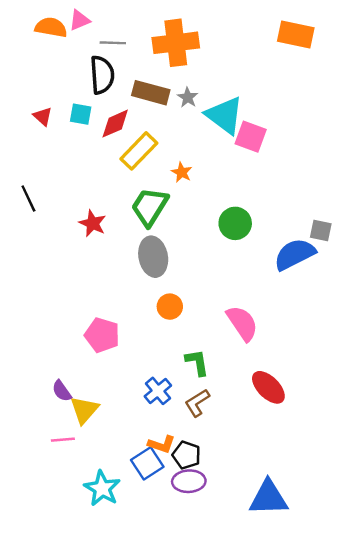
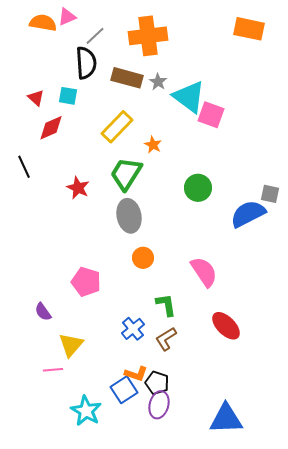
gray line: (113, 43) -> (95, 36), turned -45
red diamond: (115, 124) -> (51, 128), moved
purple semicircle: (62, 391) -> (43, 312), moved
purple ellipse: (189, 481) -> (159, 405), turned -72

